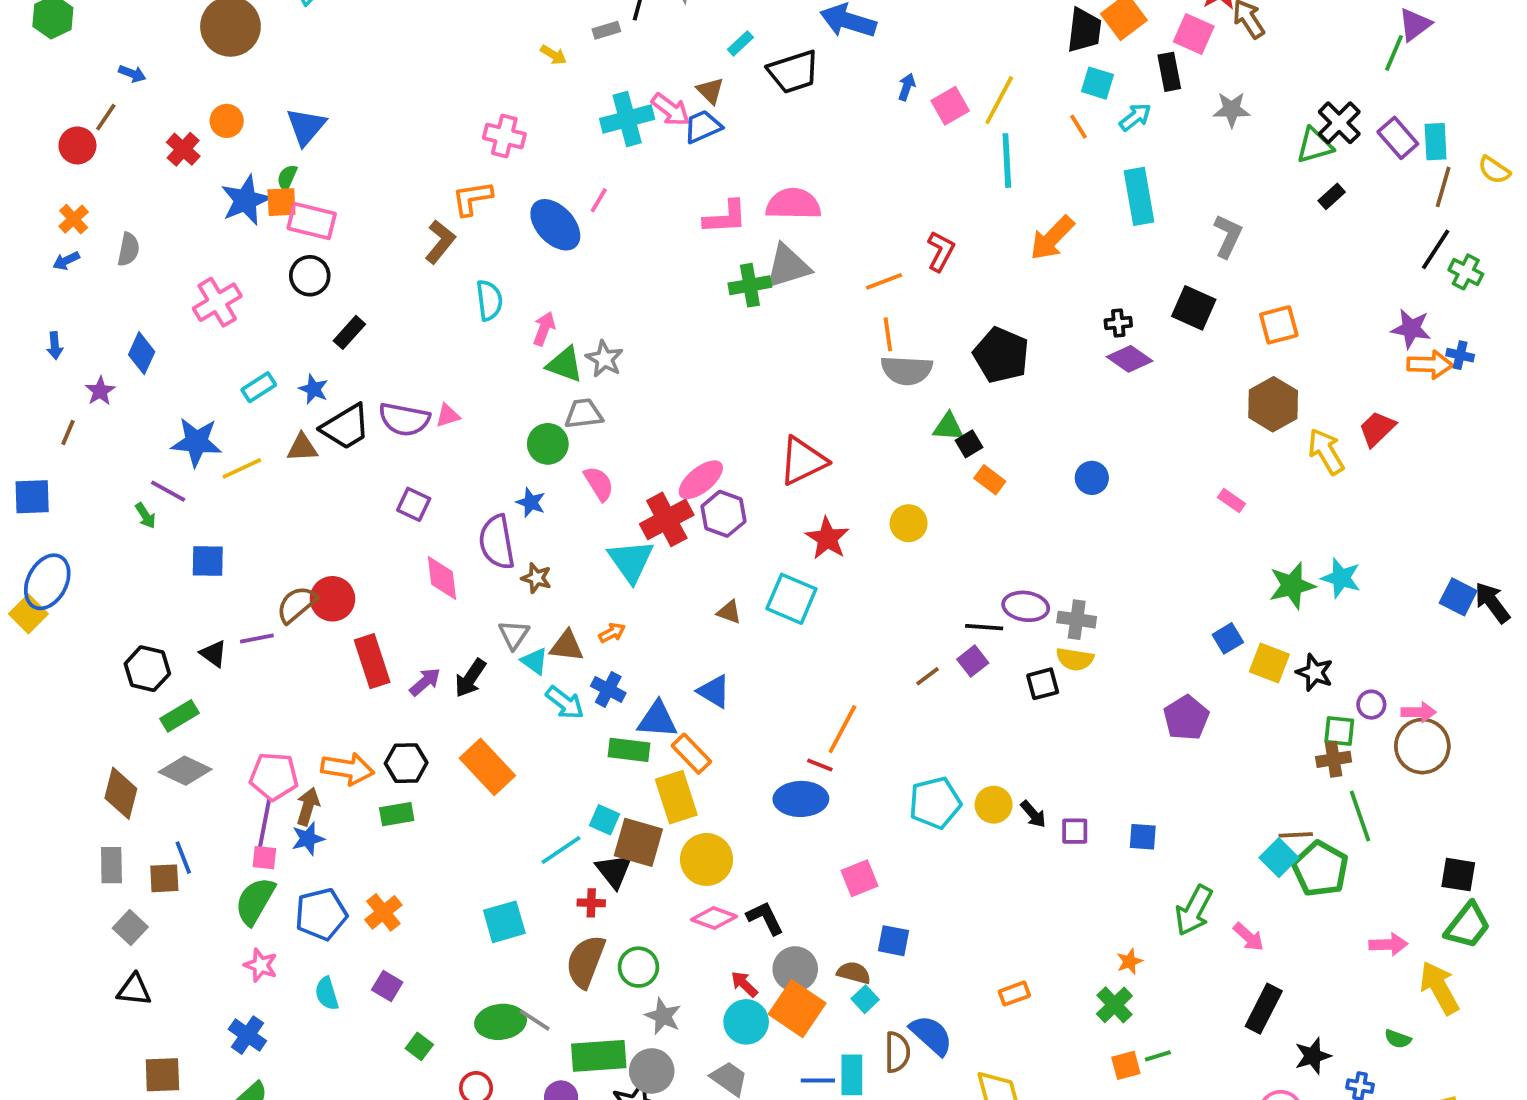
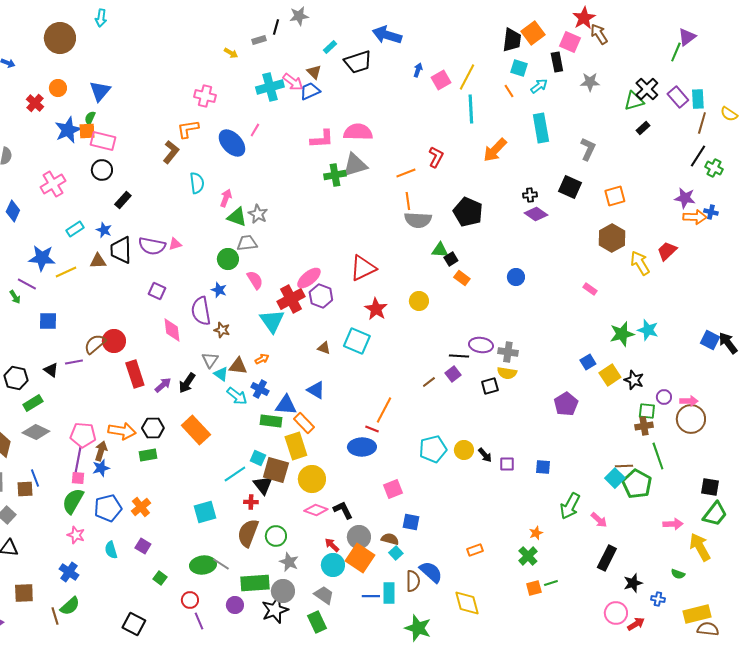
black trapezoid: (346, 427) -> (121, 250), turned 120
yellow square: (1269, 663) -> (610, 375), turned 35

